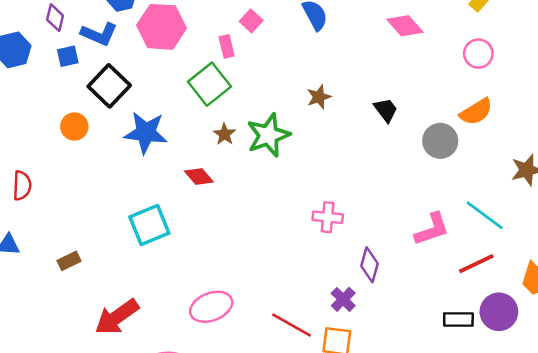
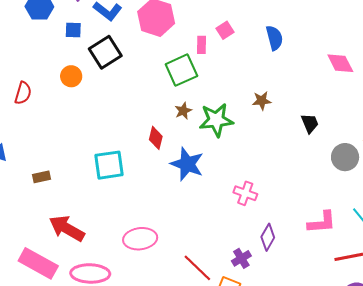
blue square: (68, 56) -> (73, 30), moved
blue star: (146, 133) -> (187, 164), moved
red diamond: (199, 177) -> (156, 138), turned 40
red semicircle: (22, 186) -> (23, 93), moved
red arrow: (117, 317) -> (67, 228), turned 51

